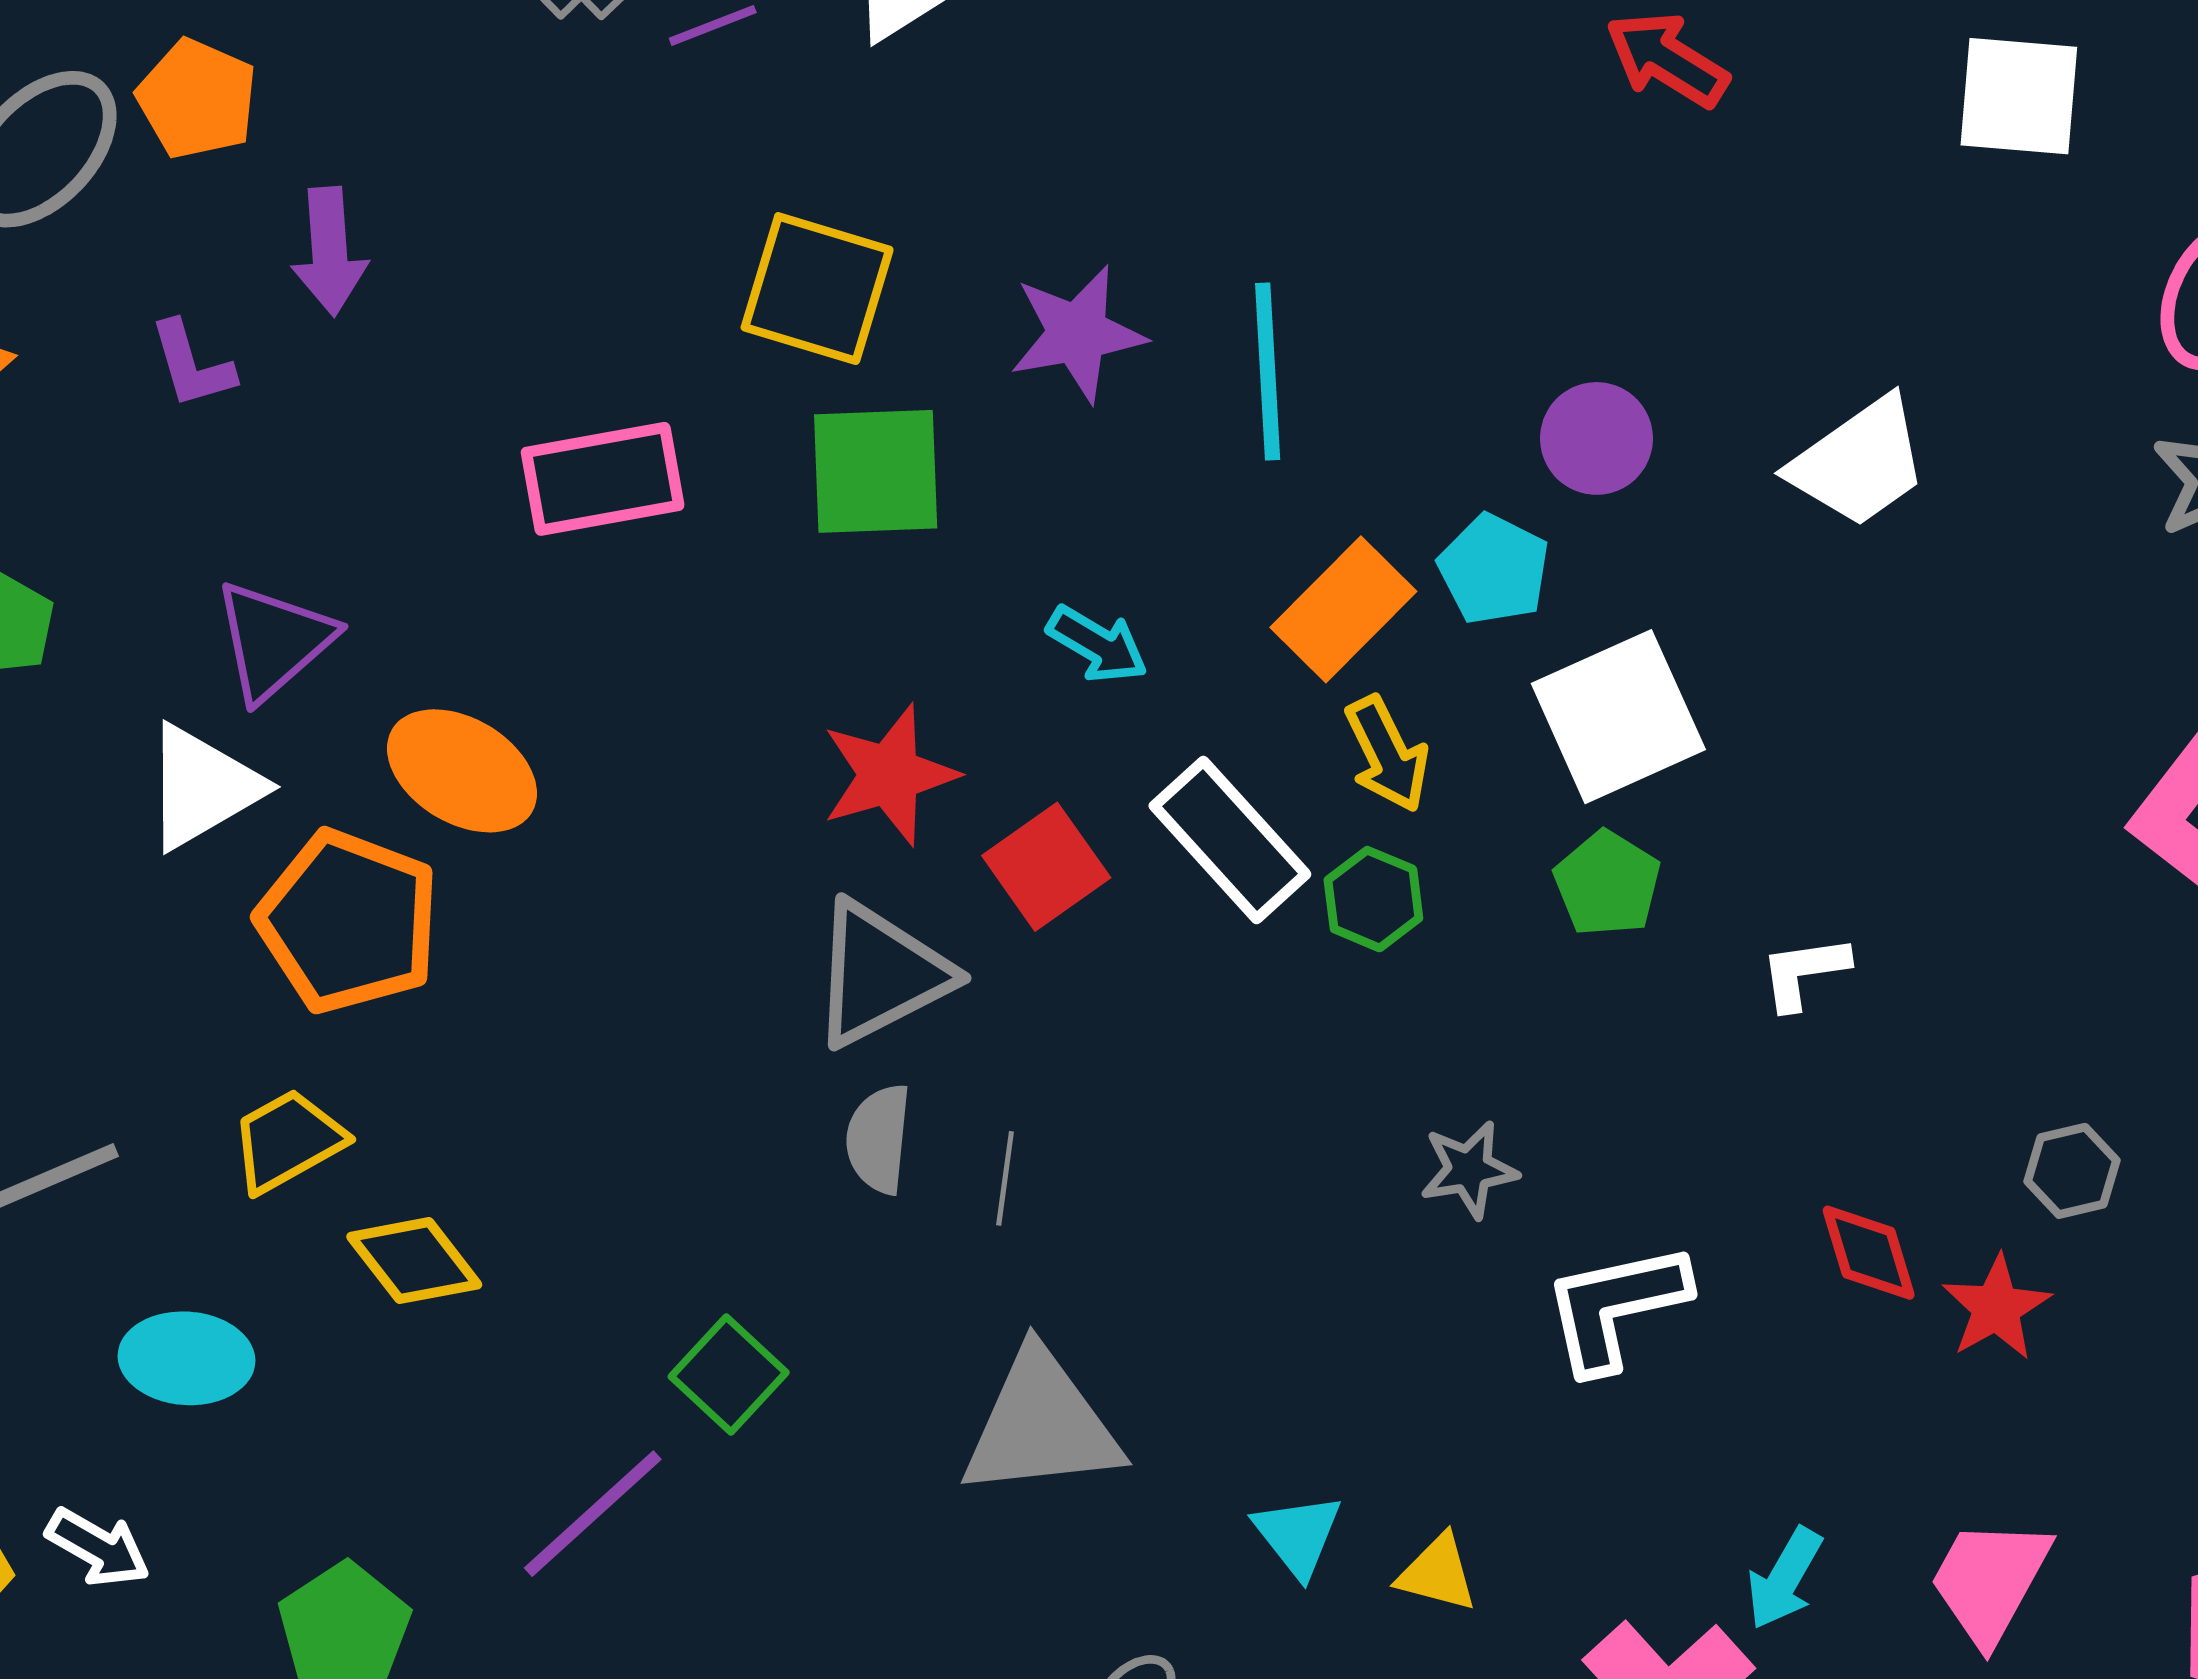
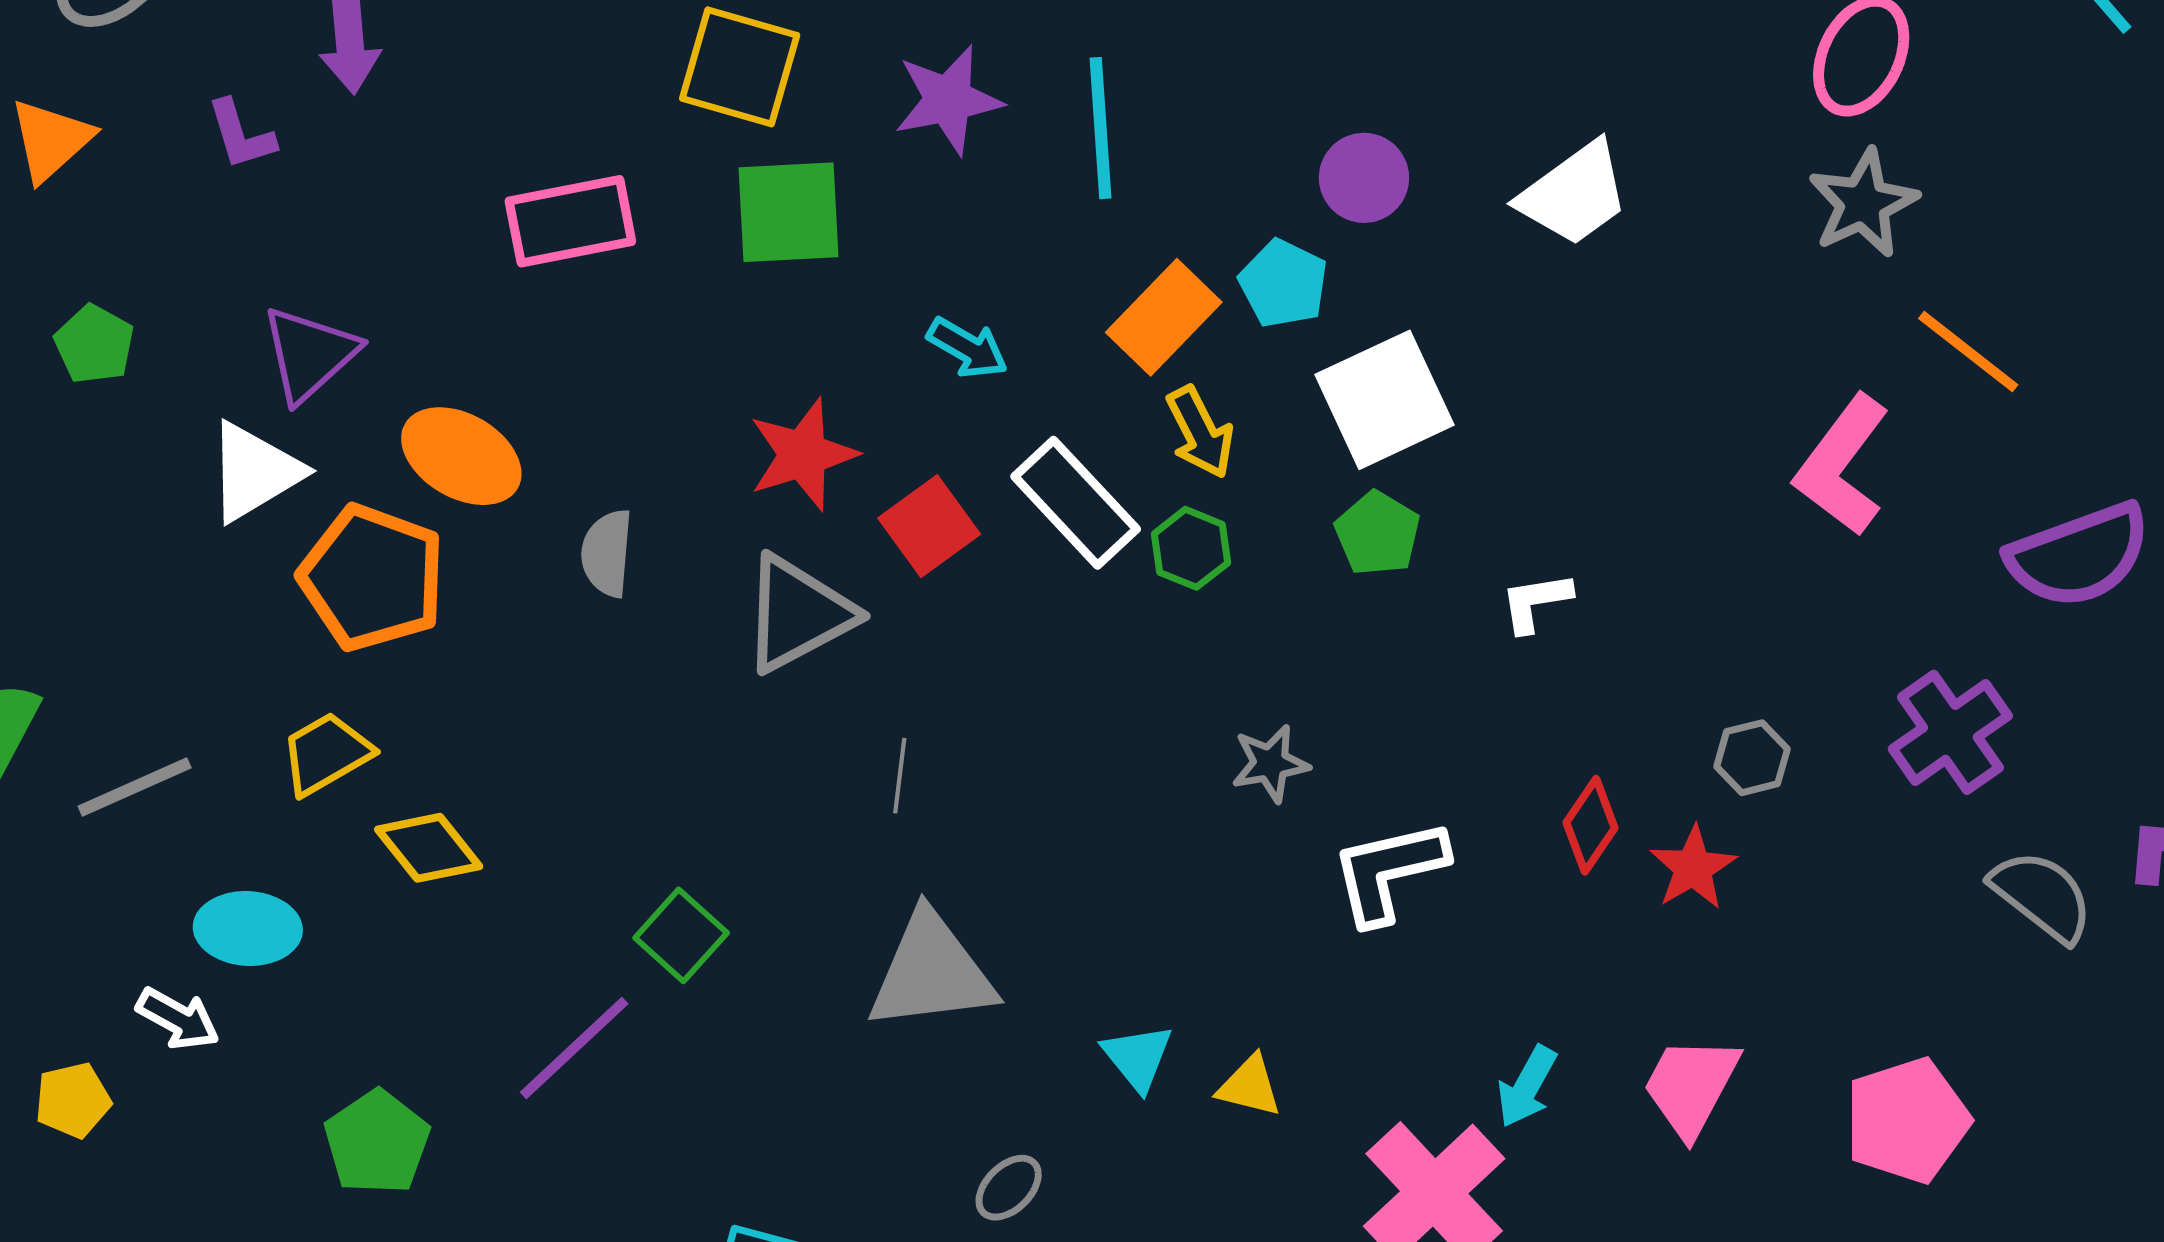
gray semicircle: (879, 1139) -> (607, 553), moved
red diamond: (1869, 1253) -> (1590, 825), turned 52
white arrow: (98, 1548) -> (178, 1019), moved

